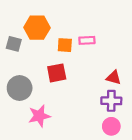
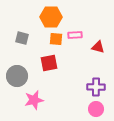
orange hexagon: (37, 28) -> (51, 17), moved
gray square: (14, 44) -> (22, 38), moved
red triangle: (114, 78) -> (98, 47), moved

